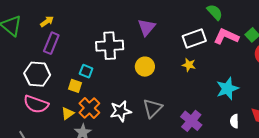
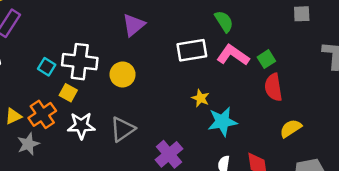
white cross: (110, 46) -> (80, 62), moved
yellow star: (189, 65) -> (200, 98), moved
yellow square: (75, 86) -> (68, 93), moved

